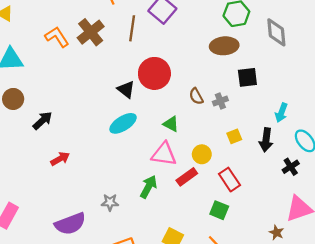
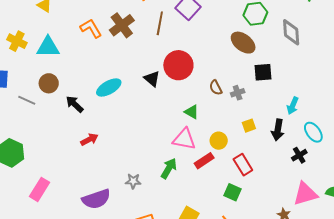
brown ellipse: (224, 46) -> (243, 43), turned 40
black arrow: (42, 121) -> (75, 104), turned -96
cyan ellipse: (123, 123) -> (109, 88), moved

